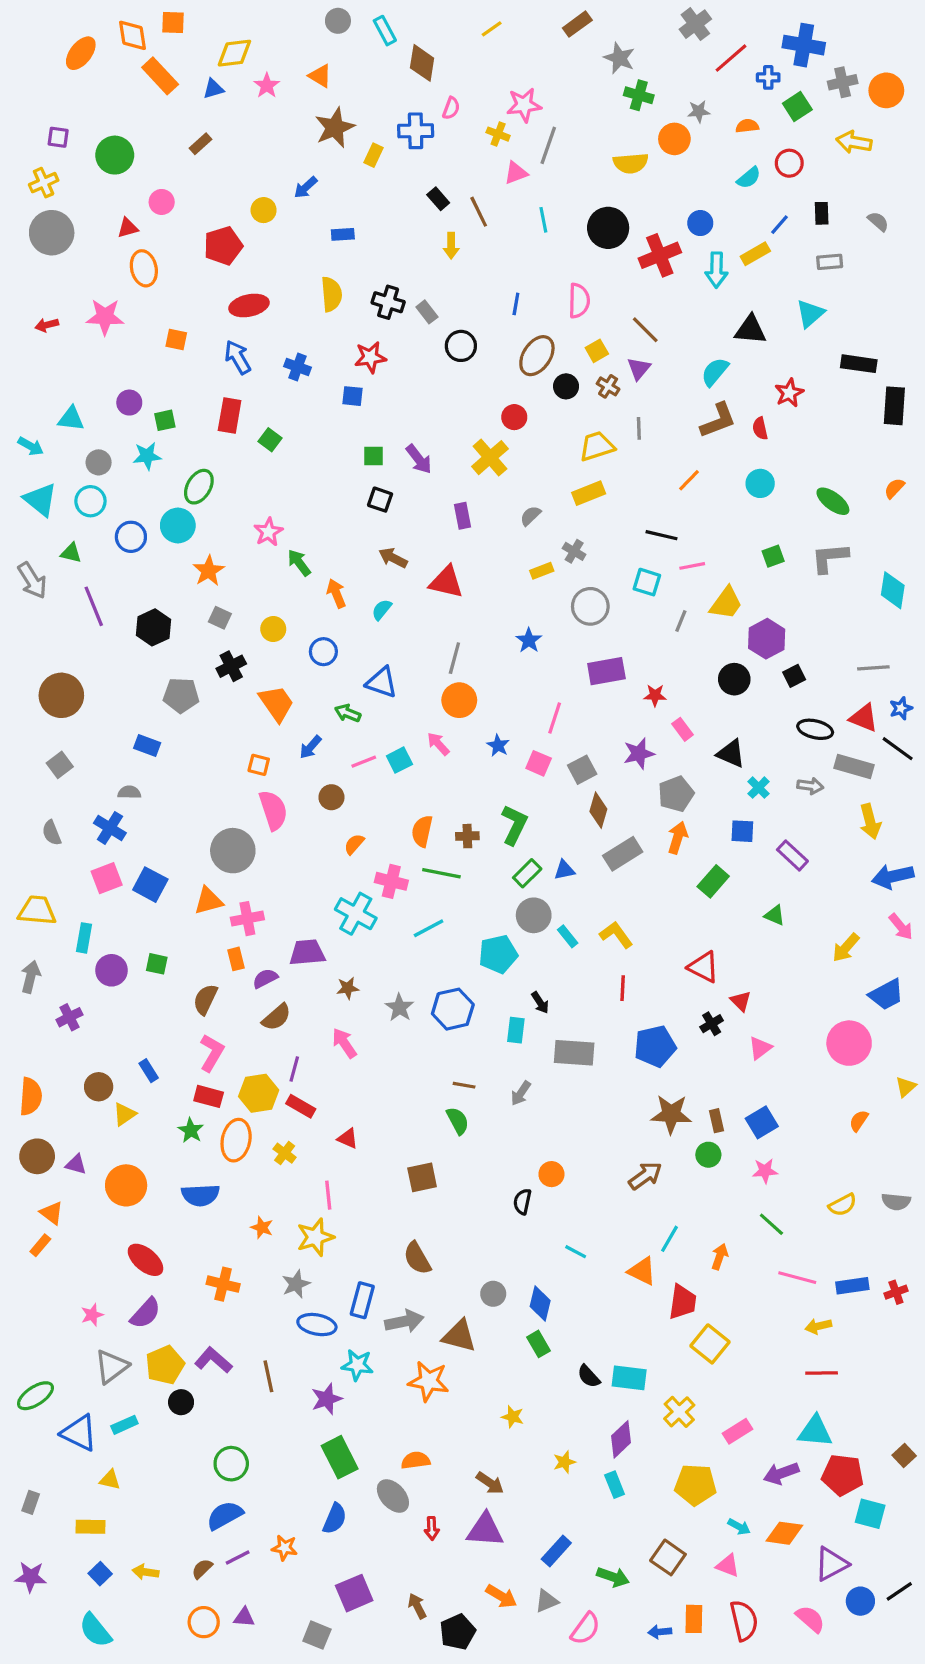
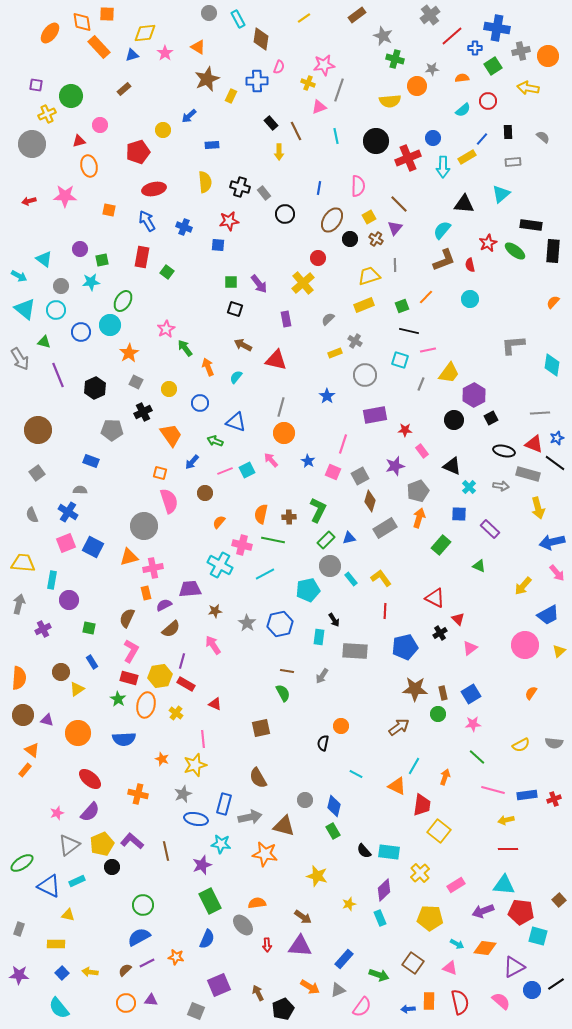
yellow cross: (44, 183) -> (47, 114), moved
cyan triangle: (71, 419) -> (44, 259), turned 30
green ellipse: (833, 501) -> (515, 251), moved
green square: (773, 556) -> (402, 306), moved
green square: (157, 964) -> (89, 628), moved
yellow triangle: (906, 1087) -> (559, 651), moved
yellow star: (513, 1417) -> (317, 876), size x1.5

